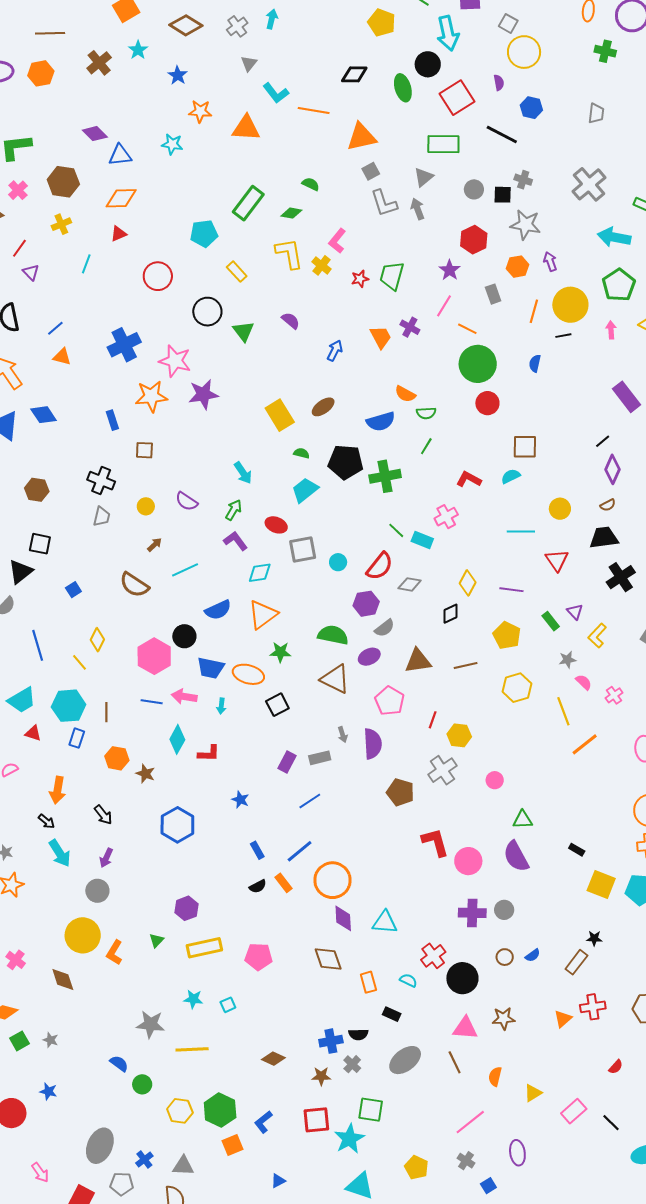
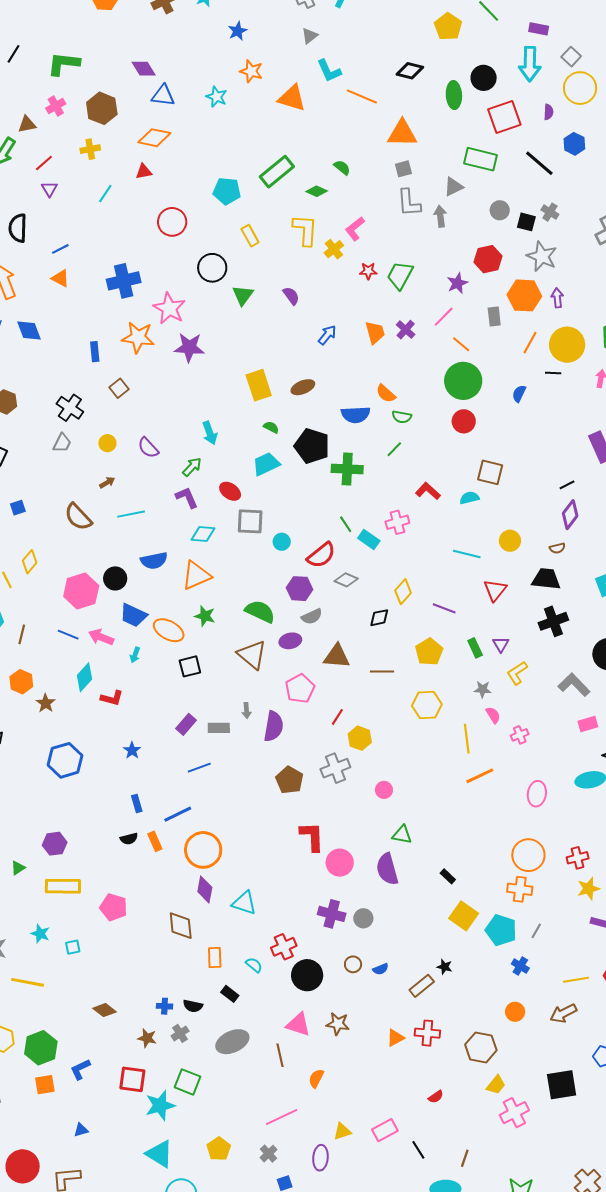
cyan arrow: (448, 33) -> (530, 64), moved
orange hexagon: (518, 267) -> (524, 295), size x1.5
brown square: (144, 450) -> (119, 388), turned 36
blue cross: (331, 1041) -> (165, 1006), size x0.7
yellow triangle: (533, 1093) -> (342, 1131), moved

